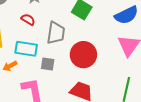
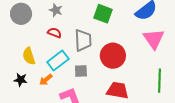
cyan rectangle: (26, 49) -> (58, 61), turned -35

